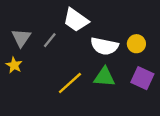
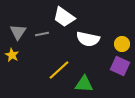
gray line: (50, 40) -> (42, 34), turned 40
yellow circle: (136, 44) -> (122, 44), moved
green triangle: (104, 77) -> (84, 84), moved

